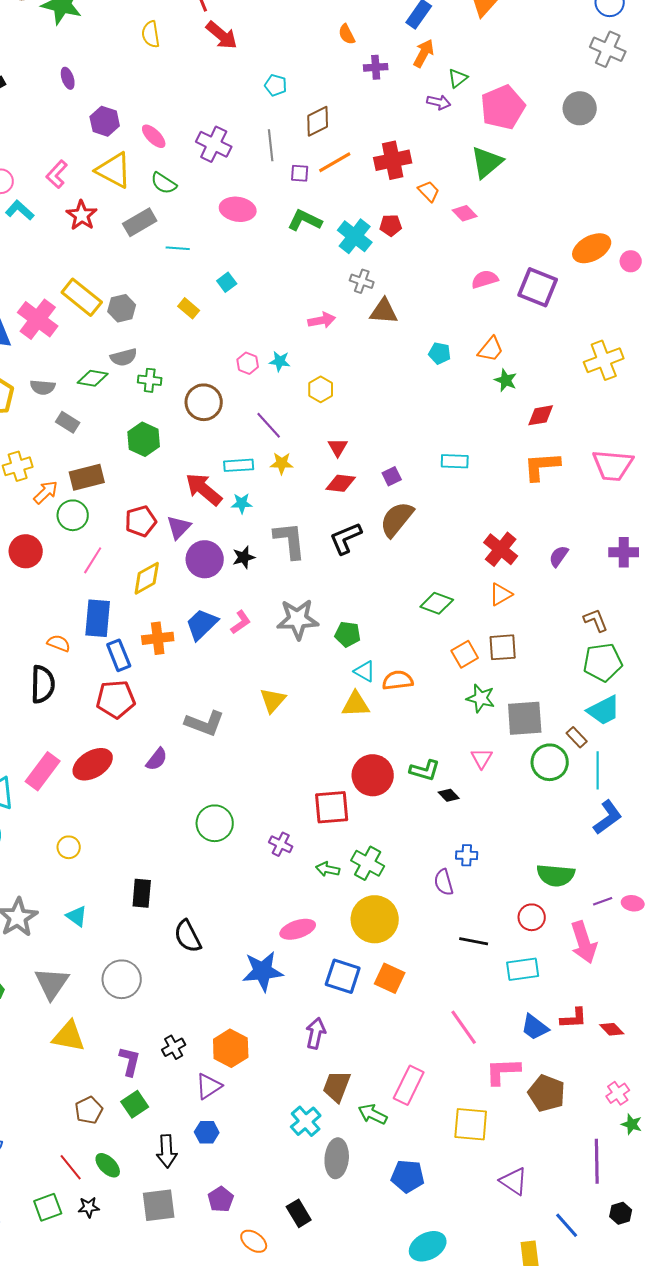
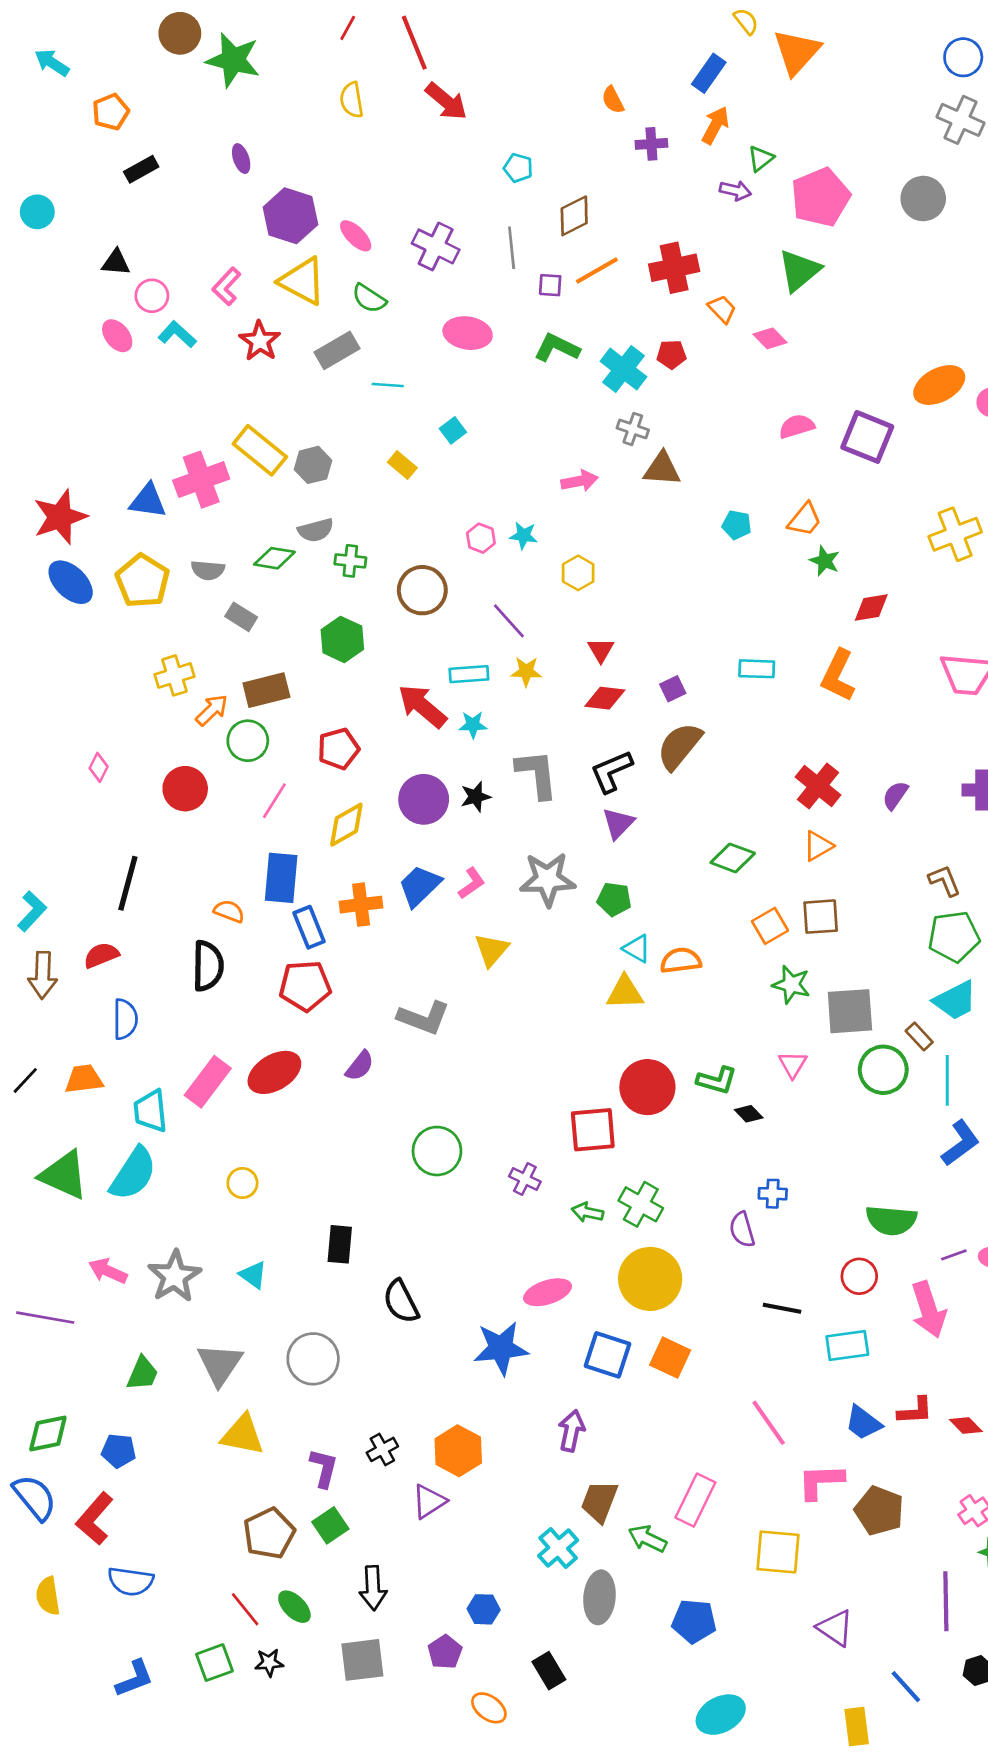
purple hexagon: (105, 121) -> (290, 216), size x1.4
pink cross: (38, 319) -> (201, 480), turned 33
orange L-shape: (542, 466) -> (838, 675), moved, turned -60
purple triangle: (179, 527) -> (618, 823), moved
yellow triangle: (273, 700) -> (492, 950), moved
brown pentagon: (89, 1110) -> (269, 1533), size x1.4
blue hexagon: (207, 1132) -> (484, 1609), moved

